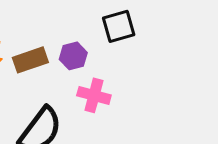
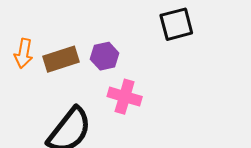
black square: (119, 26) -> (176, 24), moved

